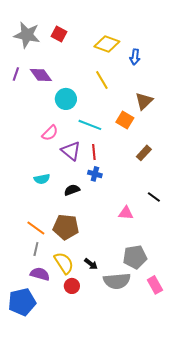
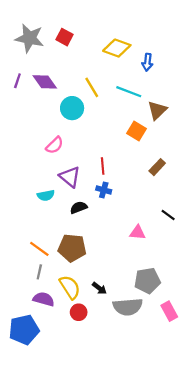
yellow line: (102, 80) -> (92, 87), moved
cyan line: (90, 125) -> (129, 92), moved
purple triangle: (71, 151) -> (70, 177), moved

